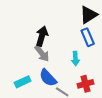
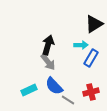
blue rectangle: (88, 37) -> (91, 58), moved, turned 54
cyan arrow: (75, 58) -> (81, 45), moved, turned -88

